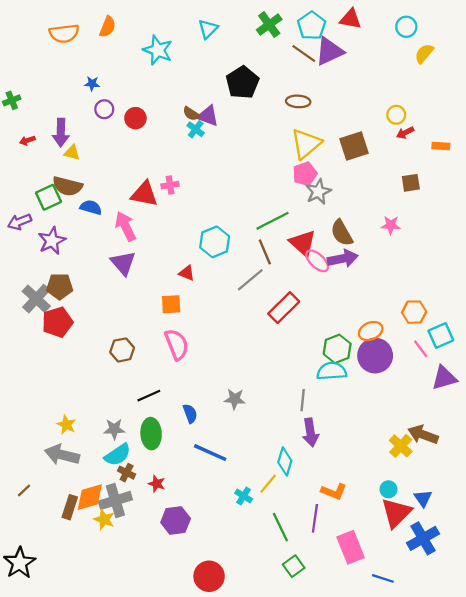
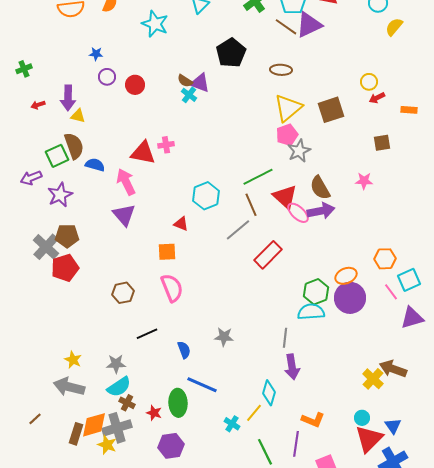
brown semicircle: (67, 186) -> (74, 146), turned -124
green ellipse: (151, 434) -> (178, 403), moved

